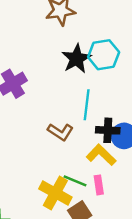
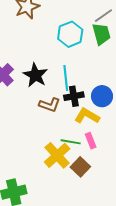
black star: (76, 59) -> (35, 75), moved
black cross: (108, 130) -> (74, 96), moved
yellow cross: (55, 193) -> (57, 155), turned 32

